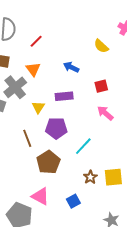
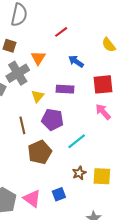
red line: (36, 41) -> (61, 32), moved
red square: (101, 86) -> (103, 84), size x1.5
pink triangle: (40, 196) -> (32, 198), moved

